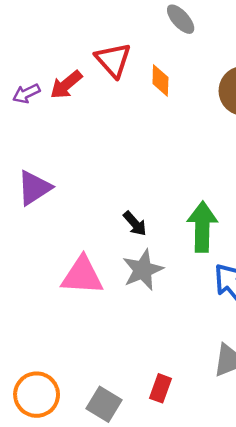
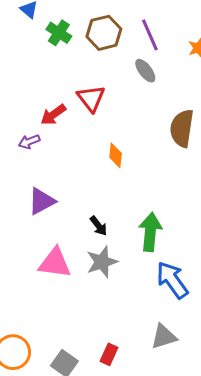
orange diamond: (160, 81) -> (116, 155), moved
purple arrow: (26, 94) -> (29, 142), moved
purple triangle: (34, 188) -> (42, 201), moved

